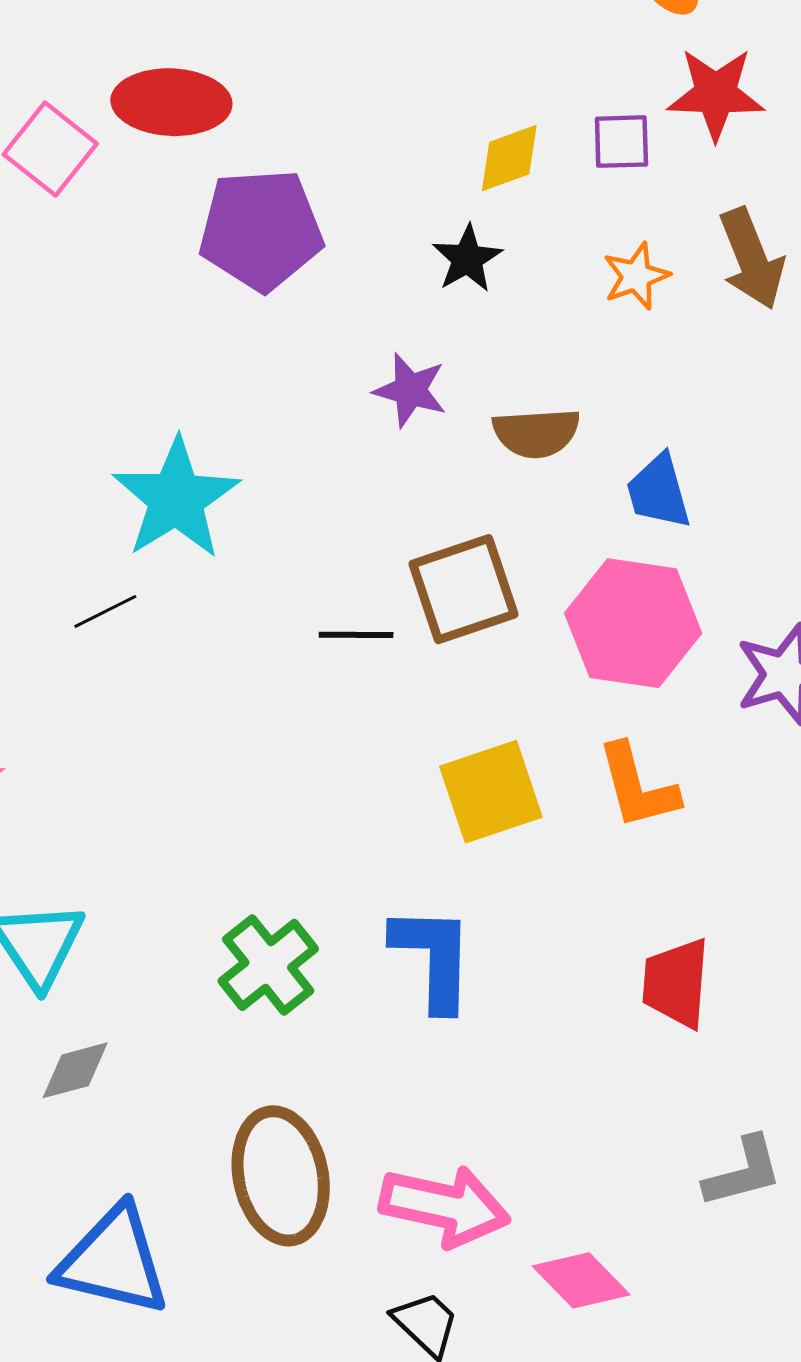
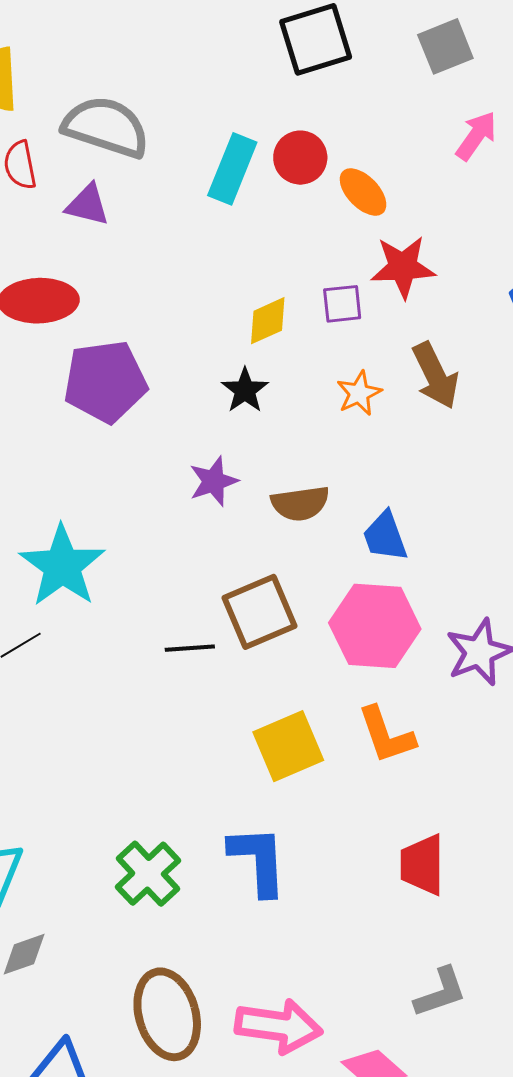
purple star: (410, 390) -> (214, 481), turned -30
gray L-shape: (743, 1172) -> (440, 992), moved

